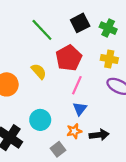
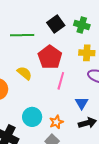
green line: (42, 30) -> (22, 35), turned -40
blue triangle: (80, 109) -> (82, 103), moved
orange star: (74, 131) -> (56, 122), moved

